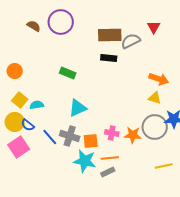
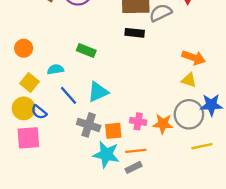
cyan semicircle: (37, 105) -> (55, 69), moved
blue line: (50, 137) -> (68, 95), moved
pink square: (19, 147) -> (28, 138), turned 30
yellow line: (164, 166) -> (202, 146), moved

